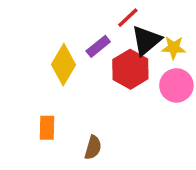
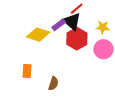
black triangle: (146, 40) -> (72, 21), moved, turned -42
yellow diamond: (64, 65) -> (38, 35), turned 75

